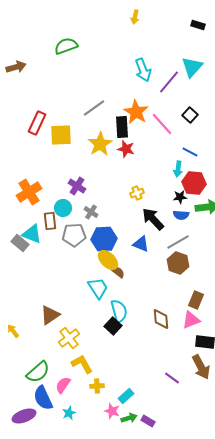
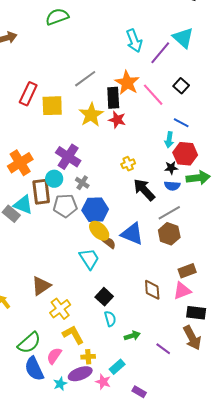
cyan triangle: (192, 67) -> (183, 38), turned -30
purple cross: (77, 186) -> (68, 157), size x1.4
brown rectangle: (50, 221) -> (41, 192), size x1.4
blue triangle: (141, 244) -> (132, 234), moved, size x1.4
brown rectangle: (196, 300) -> (187, 271), turned 48
cyan semicircle: (119, 311) -> (110, 319), moved, size x0.7
purple ellipse: (24, 416) -> (80, 374), moved
green arrow: (129, 418) -> (132, 336), moved

